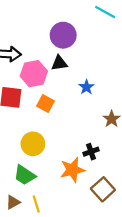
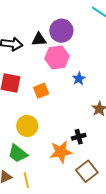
black triangle: (59, 63) -> (39, 39), moved
pink hexagon: (34, 74) -> (57, 57), moved
orange square: (46, 103) -> (41, 91), turned 35

